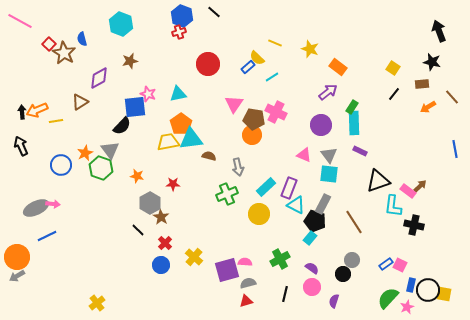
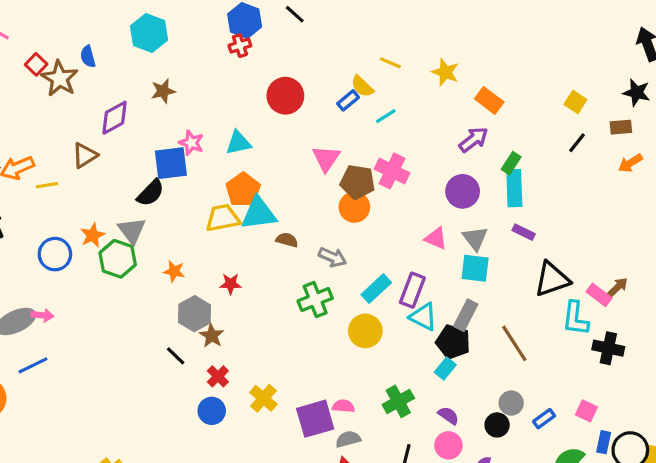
gray arrow: (238, 167) -> (332, 257), turned -54
blue rectangle: (386, 264) -> (544, 419), moved

